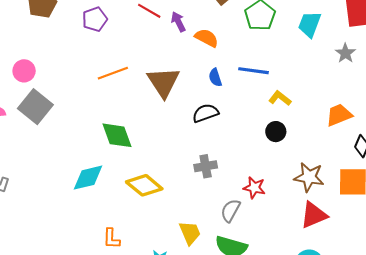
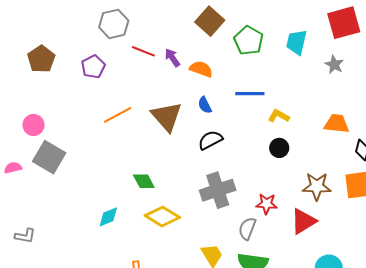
blue semicircle: (215, 77) -> (205, 105), moved
orange trapezoid: (339, 115) -> (337, 124), turned 36
green diamond: (117, 135) -> (144, 181), moved, size x0.7
gray cross: (206, 166) -> (218, 190), size x1.6
cyan diamond: (88, 178) -> (108, 217), size x0.7
red triangle: (314, 215) -> (303, 221), moved

